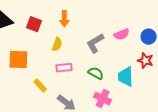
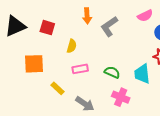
orange arrow: (64, 19) -> (87, 16), moved
pink semicircle: (122, 34) -> (145, 16), moved
gray L-shape: (95, 43) -> (109, 26), moved

